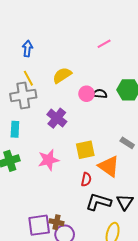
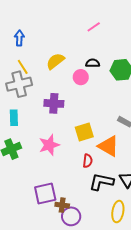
black semicircle: (100, 94) -> (93, 63), moved
purple cross: (57, 118) -> (54, 103), turned -30
purple square: (39, 225) -> (45, 193), moved

